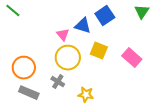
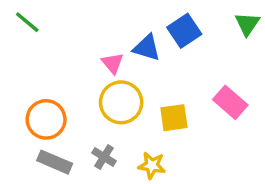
yellow square: (99, 51) -> (174, 118), moved, turned -30
gray cross: (58, 82) -> (104, 157), moved

